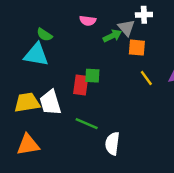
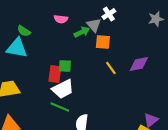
white cross: (144, 15) -> (109, 14), turned -32
white trapezoid: (50, 103) -> (63, 89), moved, turned -100

